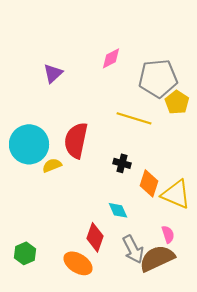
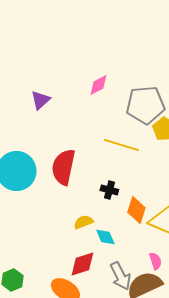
yellow semicircle: (52, 165) -> (83, 222), moved
red diamond: (95, 237) -> (82, 264), turned 52

